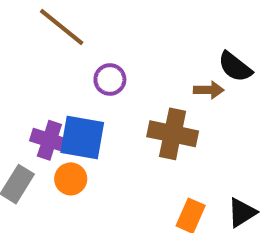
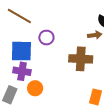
blue square: (82, 138) -> (21, 51), moved

